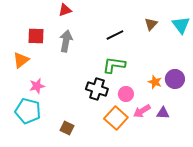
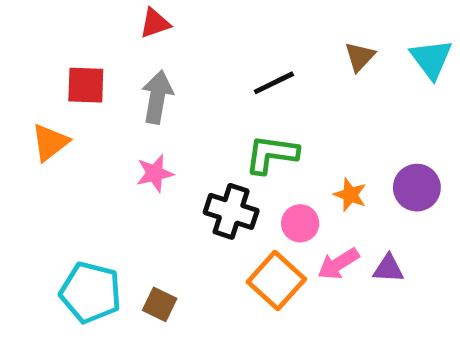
orange star: (155, 82) -> (350, 195), moved
pink star: (37, 86) -> (155, 173), moved
cyan pentagon: (28, 111) -> (91, 292), moved

